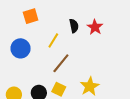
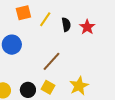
yellow line: (53, 40) -> (45, 19), moved

